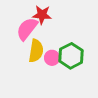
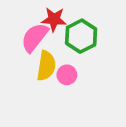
green hexagon: (71, 56) -> (81, 36), moved

